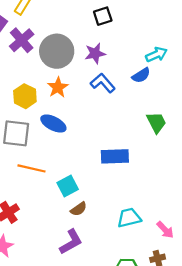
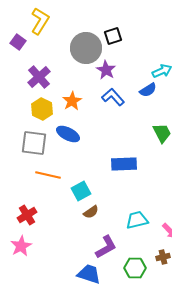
purple cross: (22, 40) -> (39, 77), moved
gray circle: (57, 51) -> (86, 48), moved
purple star: (95, 53) -> (106, 70), turned -30
purple L-shape: (71, 242) -> (106, 247), moved

